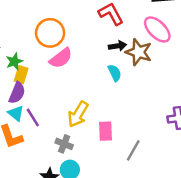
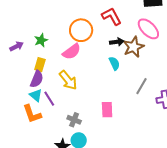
orange circle: (50, 33) -> (81, 30), moved
brown star: (139, 52) -> (134, 47), turned 30
green star: (14, 61) -> (41, 40), moved
yellow arrow: (78, 114) -> (68, 80), moved, turned -70
gray line: (133, 150) -> (141, 86), moved

